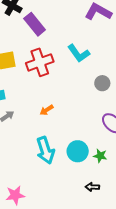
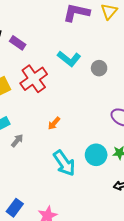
purple rectangle: (35, 24) -> (18, 43), size x0.7
gray circle: (102, 83) -> (99, 68), moved

